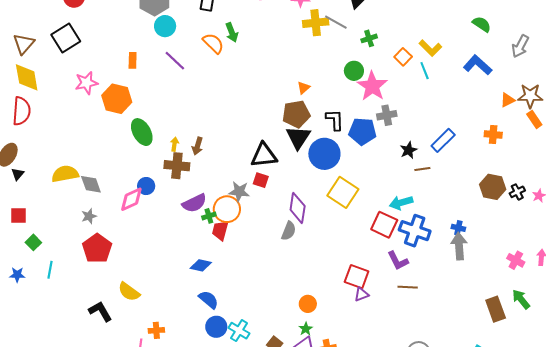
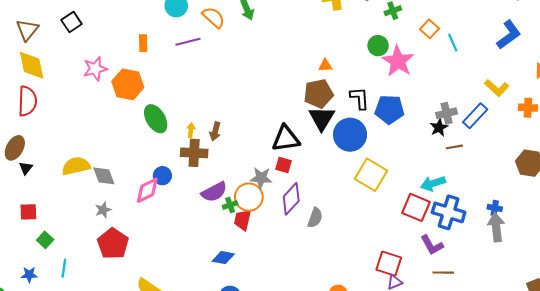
black square: (66, 38) -> (72, 22), size x0.7
orange semicircle: (213, 43) -> (213, 17), moved
yellow L-shape: (430, 48) -> (497, 88), moved
purple line: (175, 61) -> (188, 42), turned -55
blue L-shape: (478, 65) -> (509, 35), turned 104
orange triangle: (303, 88) -> (325, 65), turned 40
gray cross: (387, 115) -> (447, 113), moved
purple diamond: (298, 208) -> (291, 199), moved, turned 36

